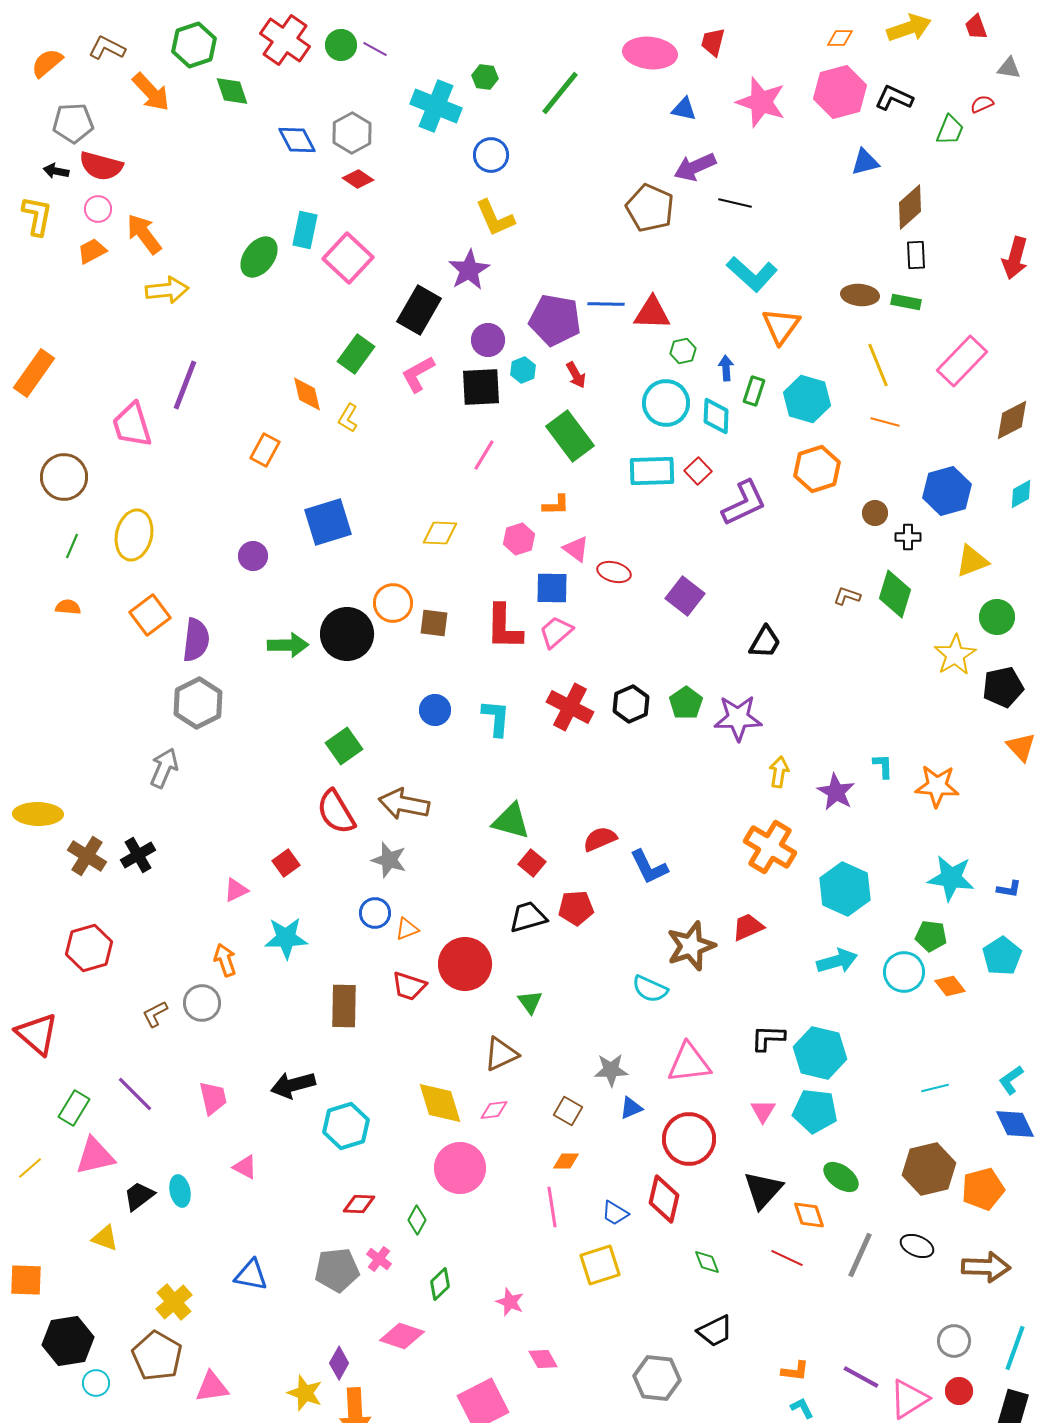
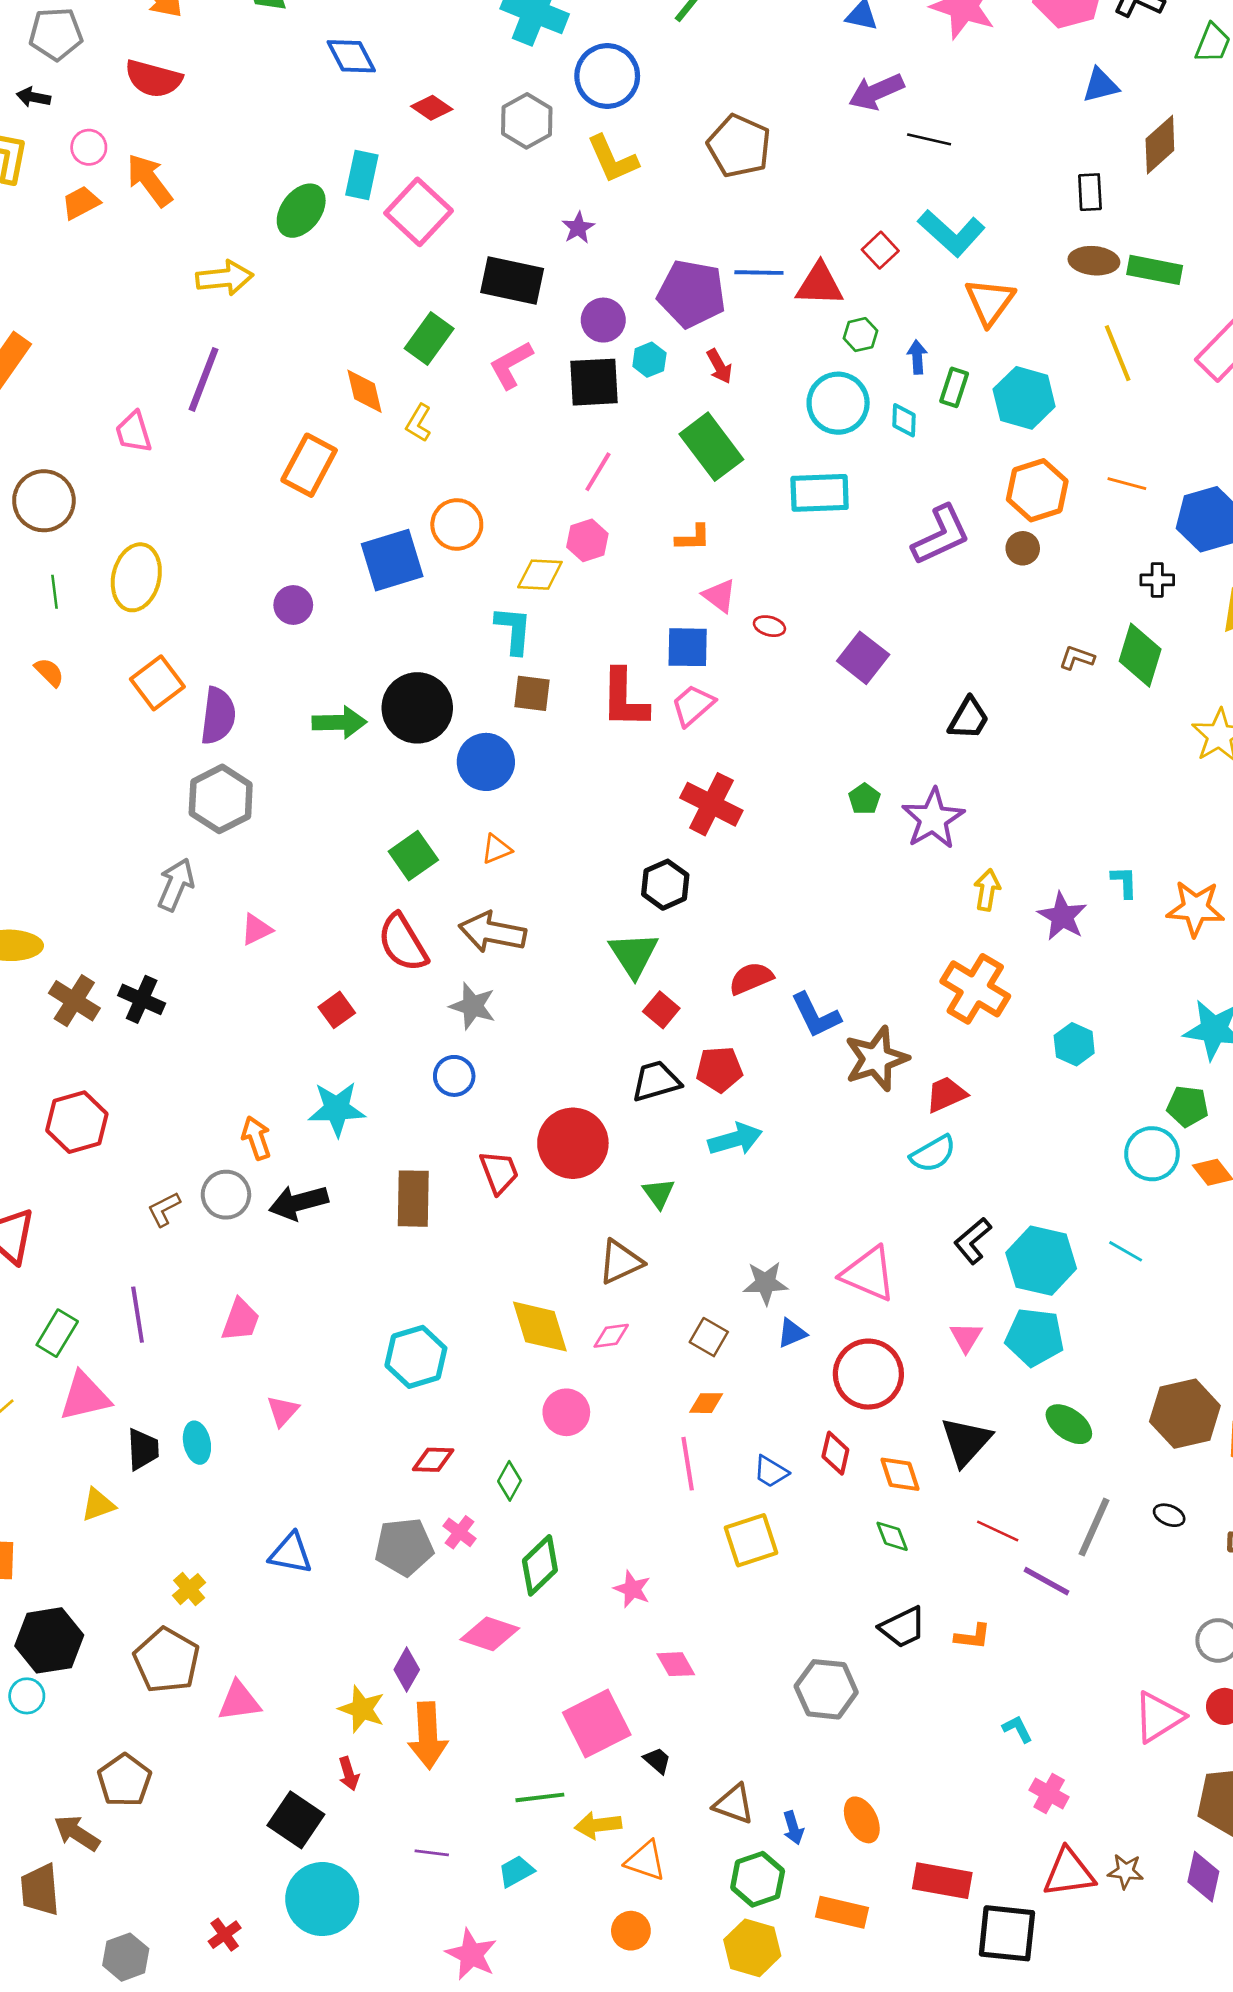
gray hexagon: (352, 133) -> (527, 121), moved
blue circle: (491, 155) -> (607, 76), size x1.4
red semicircle: (101, 166) -> (153, 79), moved
brown pentagon: (650, 208) -> (739, 146), moved
black rectangle: (916, 255) -> (1090, 192), moved
purple star: (469, 270) -> (578, 228), size x0.6
yellow arrow: (167, 290) -> (225, 278), moved
green rectangle: (906, 302) -> (1155, 270), size x1.4
black rectangle: (419, 310) -> (512, 280), turned 72
cyan diamond: (716, 416) -> (904, 420), size x0.7
orange line: (885, 422) -> (1127, 484), moved
pink trapezoid: (132, 425) -> (134, 432), size x0.7
orange rectangle: (265, 450) -> (309, 465), size x1.4
red square: (698, 471) -> (880, 250), moved
brown circle: (875, 513) -> (1023, 548), moved
pink hexagon: (519, 539) -> (587, 540), moved
green line: (72, 546) -> (54, 592), turned -30
red ellipse: (614, 572) -> (769, 626), size x0.7
orange circle: (393, 603) -> (457, 525), moved
orange semicircle: (68, 607) -> (49, 672), turned 40
green pentagon: (686, 703) -> (864, 799), size x0.7
black hexagon: (631, 704) -> (665, 885), moved
blue circle: (435, 710) -> (486, 762), moved, size x1.4
cyan L-shape: (496, 718) -> (514, 630), moved
purple star: (738, 718) -> (933, 819), turned -30
green triangle: (511, 821) -> (634, 955), turned 42
black cross: (138, 855) -> (142, 999), turned -36
cyan hexagon: (845, 889) -> (1074, 1044), size x0.6
pink triangle: (236, 890) -> (256, 929), moved
orange triangle: (407, 929) -> (496, 849), moved
brown star: (691, 946) -> (876, 1059), moved
cyan arrow: (837, 961) -> (735, 1139), moved
red trapezoid: (409, 986) -> (499, 1172), turned -129
cyan semicircle: (650, 989) -> (933, 1154), moved, turned -54
black L-shape: (768, 1038) -> (973, 1241), turned -42
pink triangle: (689, 1063) -> (868, 1274), turned 30
black arrow: (293, 1085) -> (299, 1203), moved
cyan line: (935, 1088) -> (1126, 1251), moved, turned 44
purple line: (135, 1094) -> (138, 1315), turned 36
pink trapezoid: (213, 1098) -> (240, 1320), turned 33
pink triangle: (245, 1167) -> (283, 1411), turned 44
pink circle: (460, 1168) -> (566, 1412), size x0.7
black trapezoid: (139, 1196) -> (143, 1449), turned 124
red diamond: (664, 1199) -> (835, 1453), size x0.7
orange diamond: (809, 1215) -> (900, 1474), moved
yellow triangle: (105, 1238) -> (98, 1505), turned -40
black ellipse: (917, 1246) -> (1169, 1515), size x0.7
green diamond: (440, 1284) -> (540, 1565), size x1.4
yellow cross: (174, 1302) -> (189, 1589), size x0.7
orange L-shape: (795, 1371) -> (973, 1637), moved
purple line: (861, 1377) -> (1046, 1581), moved
cyan circle: (96, 1383) -> (27, 1696), moved

